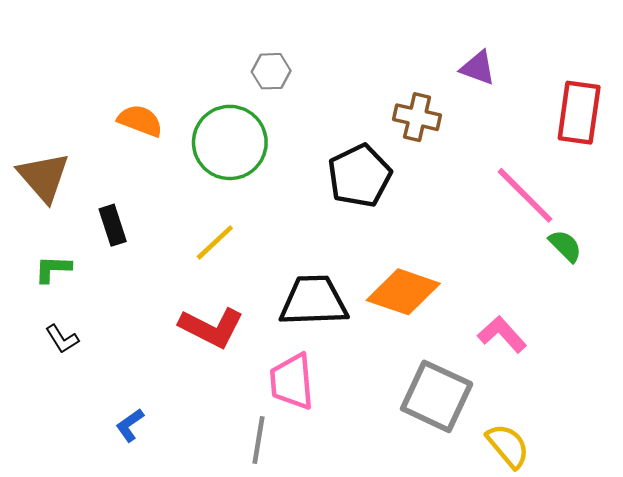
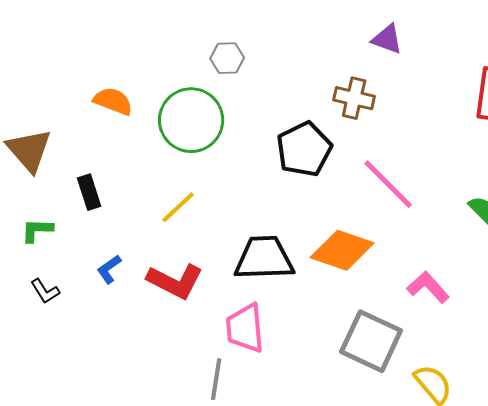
purple triangle: (478, 68) -> (387, 39), moved
pink line: (525, 195) -> (388, 184), moved
blue L-shape: (130, 425) -> (109, 269), moved

